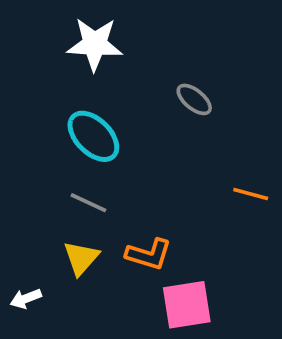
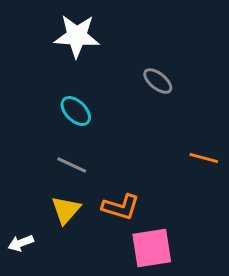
cyan ellipse: (93, 136) -> (76, 111), size x0.7

